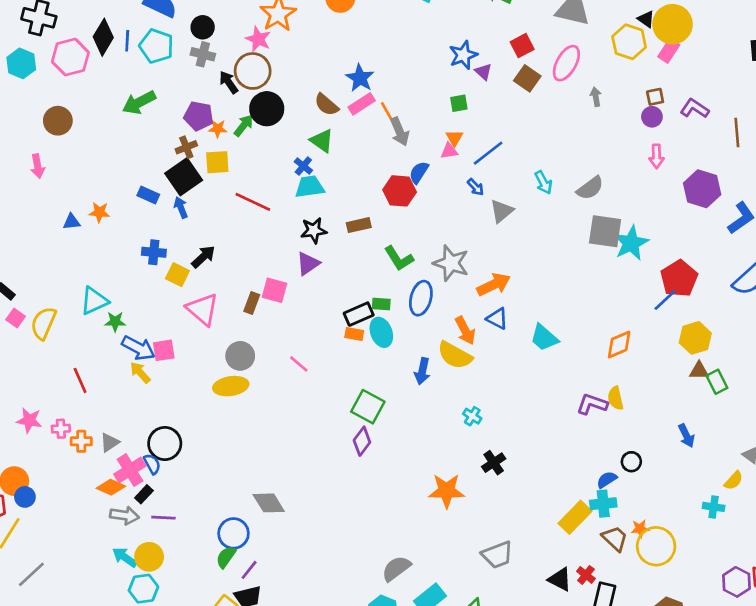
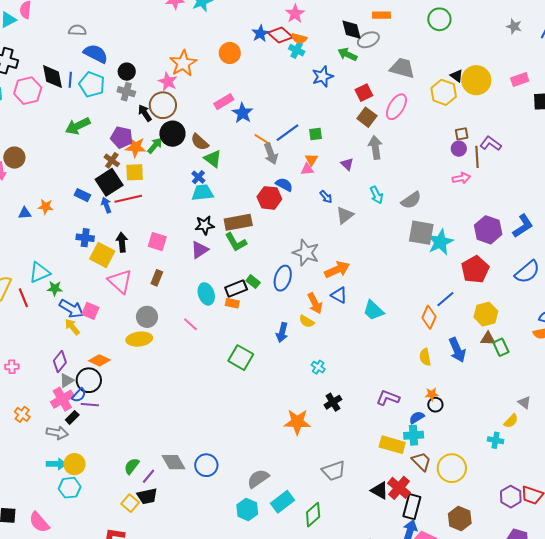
black diamond: (103, 37) -> (53, 77), turned -44
pink rectangle: (669, 51) -> (520, 80), moved, turned 36
blue star: (463, 55) -> (323, 76), moved
purple triangle: (483, 72) -> (347, 164), moved
gray arrow: (596, 97) -> (375, 147), moved, size x1.6
pink rectangle: (362, 104) -> (224, 102), moved
brown semicircle: (326, 105) -> (200, 142), moved
orange line: (388, 113) -> (262, 140), turned -30
brown circle: (58, 121) -> (14, 158), moved
orange star: (218, 129) -> (136, 147), size x1.5
brown line: (737, 133) -> (477, 157), moved
brown cross: (186, 147) -> (112, 160), turned -35
blue line: (488, 153) -> (287, 133), moved
pink arrow: (656, 156) -> (461, 178), turned -102
blue semicircle: (419, 172) -> (284, 185), turned 84
purple hexagon: (702, 189) -> (488, 230), moved
red line: (253, 202) -> (128, 199), moved, turned -40
brown rectangle: (359, 225) -> (238, 222), size x1.5
black arrow: (203, 257) -> (122, 242), turned -54
green L-shape: (399, 258) -> (236, 242), moved
yellow square: (177, 275) -> (102, 255), size x1.4
pink square: (275, 290) -> (157, 242), moved
blue line: (665, 300) -> (445, 299), moved
green rectangle: (381, 304) -> (253, 282), turned 32
cyan ellipse: (381, 332) -> (206, 294), moved
orange diamond: (619, 345) -> (429, 317), turned -45
pink square: (164, 350) -> (90, 311), turned 30
yellow semicircle: (455, 355) -> (307, 321), size x0.6
red line: (80, 380) -> (23, 298), moved
purple L-shape: (592, 404) -> (388, 398), moved
blue arrow: (686, 436) -> (457, 350), moved, size x1.4
orange cross: (81, 441) -> (22, 414), moved, turned 35
purple diamond: (362, 441) -> (60, 362), moved
gray triangle: (110, 443) -> (67, 381), moved
blue semicircle: (152, 464) -> (79, 395), turned 70
orange diamond: (111, 487) -> (99, 360), moved
gray diamond: (269, 503) -> (173, 462), moved
yellow rectangle: (575, 517) -> (392, 445), turned 60
purple line: (163, 518) -> (90, 405), moved
orange star: (640, 529) -> (432, 394), moved
blue circle: (233, 533) -> (206, 465), moved
cyan arrow: (125, 557) -> (56, 464), turned 144
red cross: (586, 575) -> (399, 488), size x1.6

